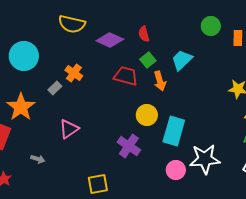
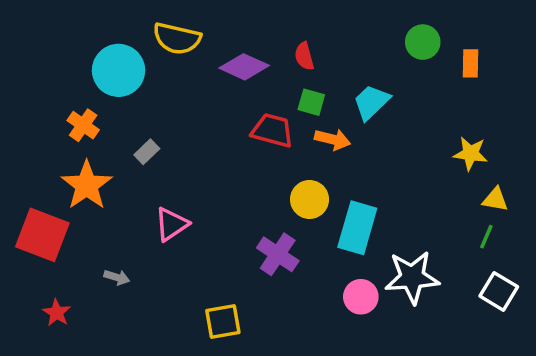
cyan circle: (24, 56) -> (119, 70), moved
green square: (148, 60) -> (311, 102), turned -35
orange cross: (74, 73) -> (83, 125), moved
orange arrow: (160, 81) -> (333, 139), turned -60

